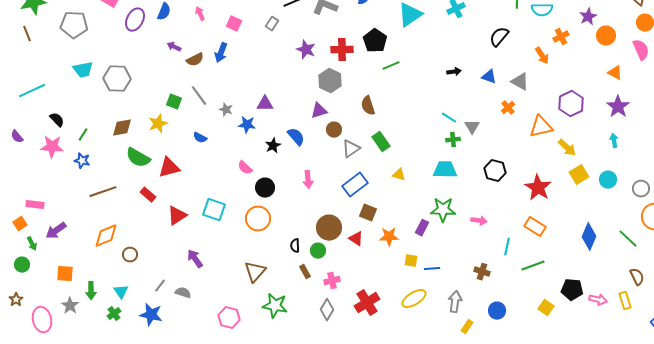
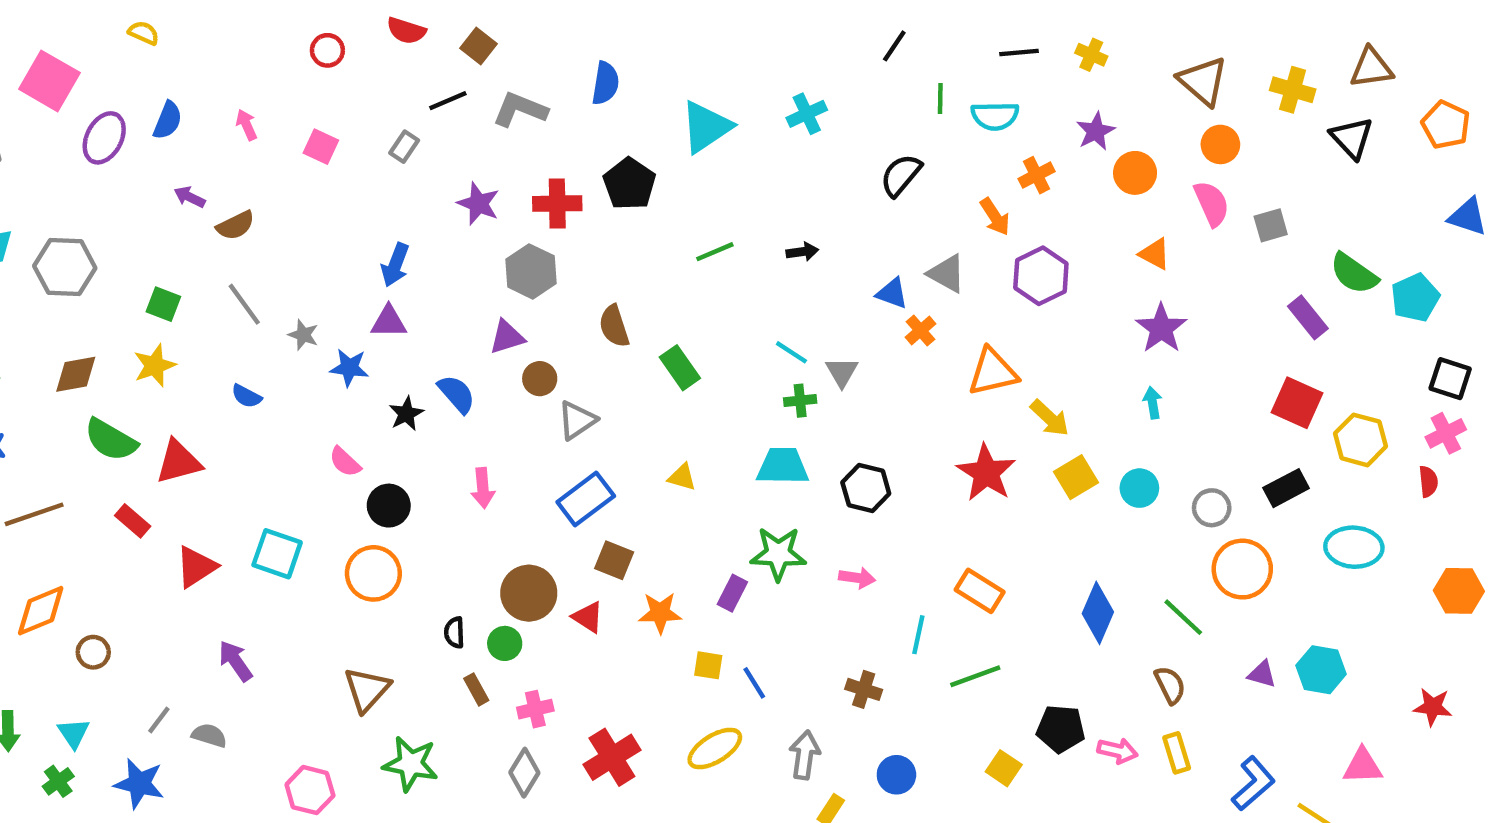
blue arrow: (221, 53) -> (395, 265), moved
green line: (391, 66) -> (715, 252), moved
blue triangle: (489, 77) -> (892, 293), moved
green square: (174, 102) -> (163, 304), moved
purple hexagon: (571, 104) -> (1041, 276), moved
green rectangle: (381, 142) -> (680, 368), moved
black hexagon: (495, 171) -> (866, 488), moved
red star: (538, 188) -> (986, 473), moved
blue line: (432, 269) -> (754, 683), turned 63
brown semicircle: (637, 277) -> (1170, 685), moved

